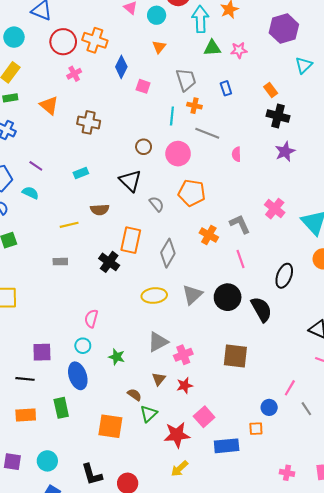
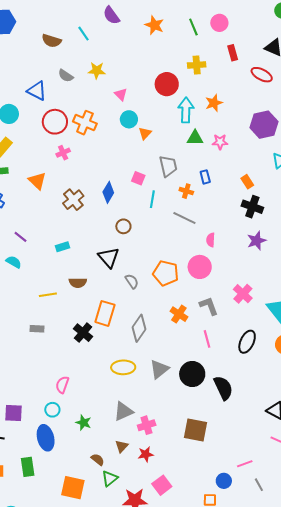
cyan circle: (157, 15) -> (129, 119), moved
blue diamond: (121, 67) -> (108, 192), moved
pink square: (143, 86) -> (138, 178), moved
orange cross: (194, 106) -> (186, 191), moved
brown cross: (89, 122) -> (73, 200), turned 35
pink circle: (178, 154) -> (200, 267), moved
black ellipse: (284, 276) -> (247, 342), moved
pink line: (290, 388) -> (245, 464), turned 35

